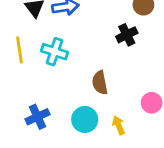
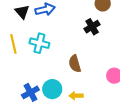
cyan circle: (85, 119) -> (52, 89), moved
yellow arrow: (119, 125) -> (76, 96), moved, turned -64

